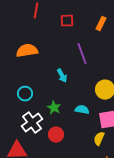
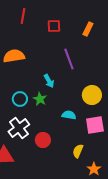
cyan circle: (25, 94) -> (20, 99), moved
green star: (54, 108) -> (40, 99), moved
yellow semicircle: (99, 139) -> (78, 151), moved

